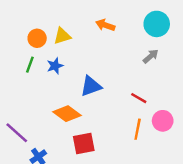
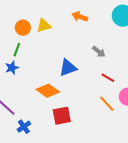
gray arrow: (151, 56) -> (99, 52), moved, turned 80
blue star: (55, 66) -> (12, 68), moved
orange line: (138, 129) -> (107, 104), turned -54

